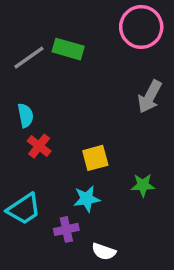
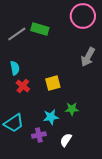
yellow square: (95, 158) -> (53, 83), moved
green star: (143, 185) -> (72, 109), moved
white semicircle: (104, 252) -> (66, 140), moved, turned 104

